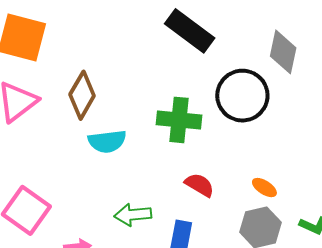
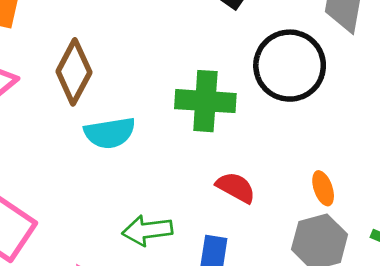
orange ellipse: (264, 188) -> (323, 188), turned 40

